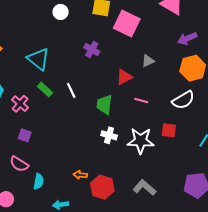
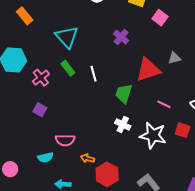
pink square: (127, 23) -> (160, 18), size x0.6
red triangle: (124, 77) -> (148, 70), size x1.5
pink line: (141, 101) -> (164, 104), moved
pink semicircle: (19, 164) -> (65, 140), moved, turned -42
cyan semicircle: (39, 181) -> (45, 157), turned 56

